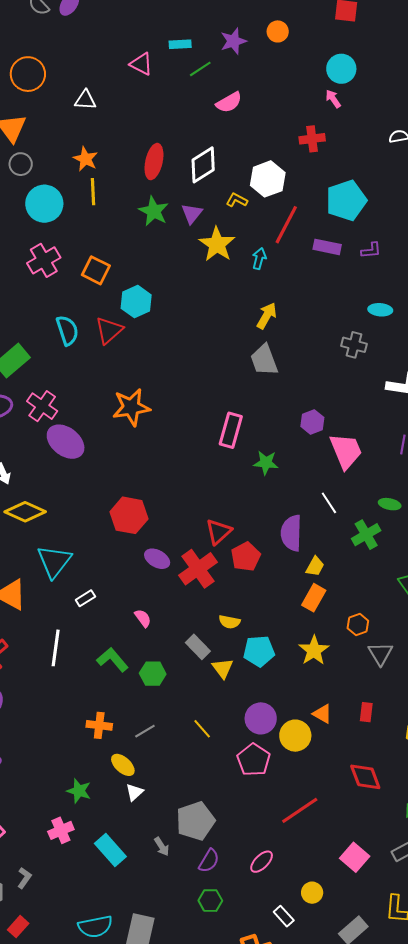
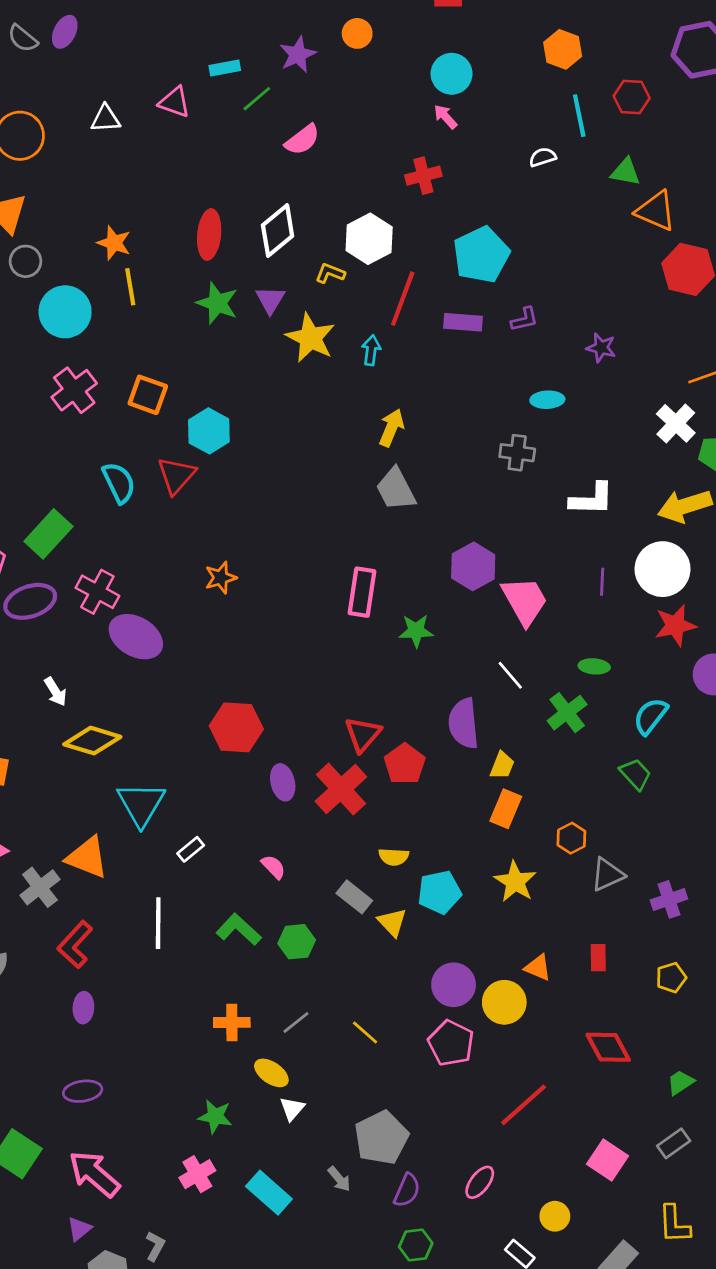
white triangle: (85, 100) -> (106, 119), moved
orange star: (131, 407) -> (221, 578), size x0.6
purple hexagon: (312, 422) -> (473, 566), size x1.4
purple ellipse: (157, 559) -> (283, 782), turned 55
gray triangle: (380, 654) -> (607, 874), turned 44
yellow line: (202, 729) -> (365, 1032), moved

